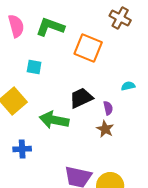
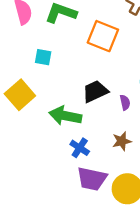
brown star: (105, 129) -> (122, 141), moved, turned 30
blue cross: (22, 149) -> (80, 148), moved, turned 36

